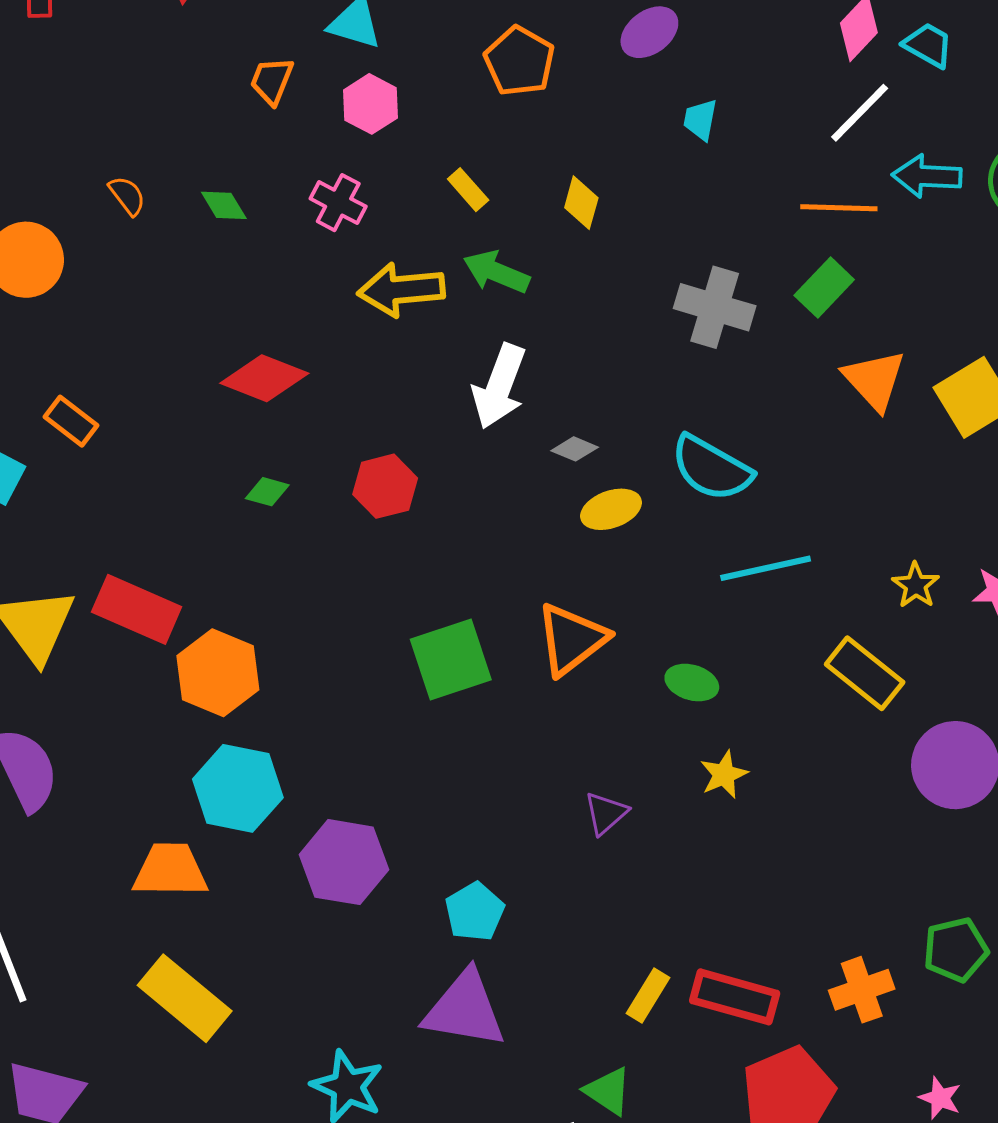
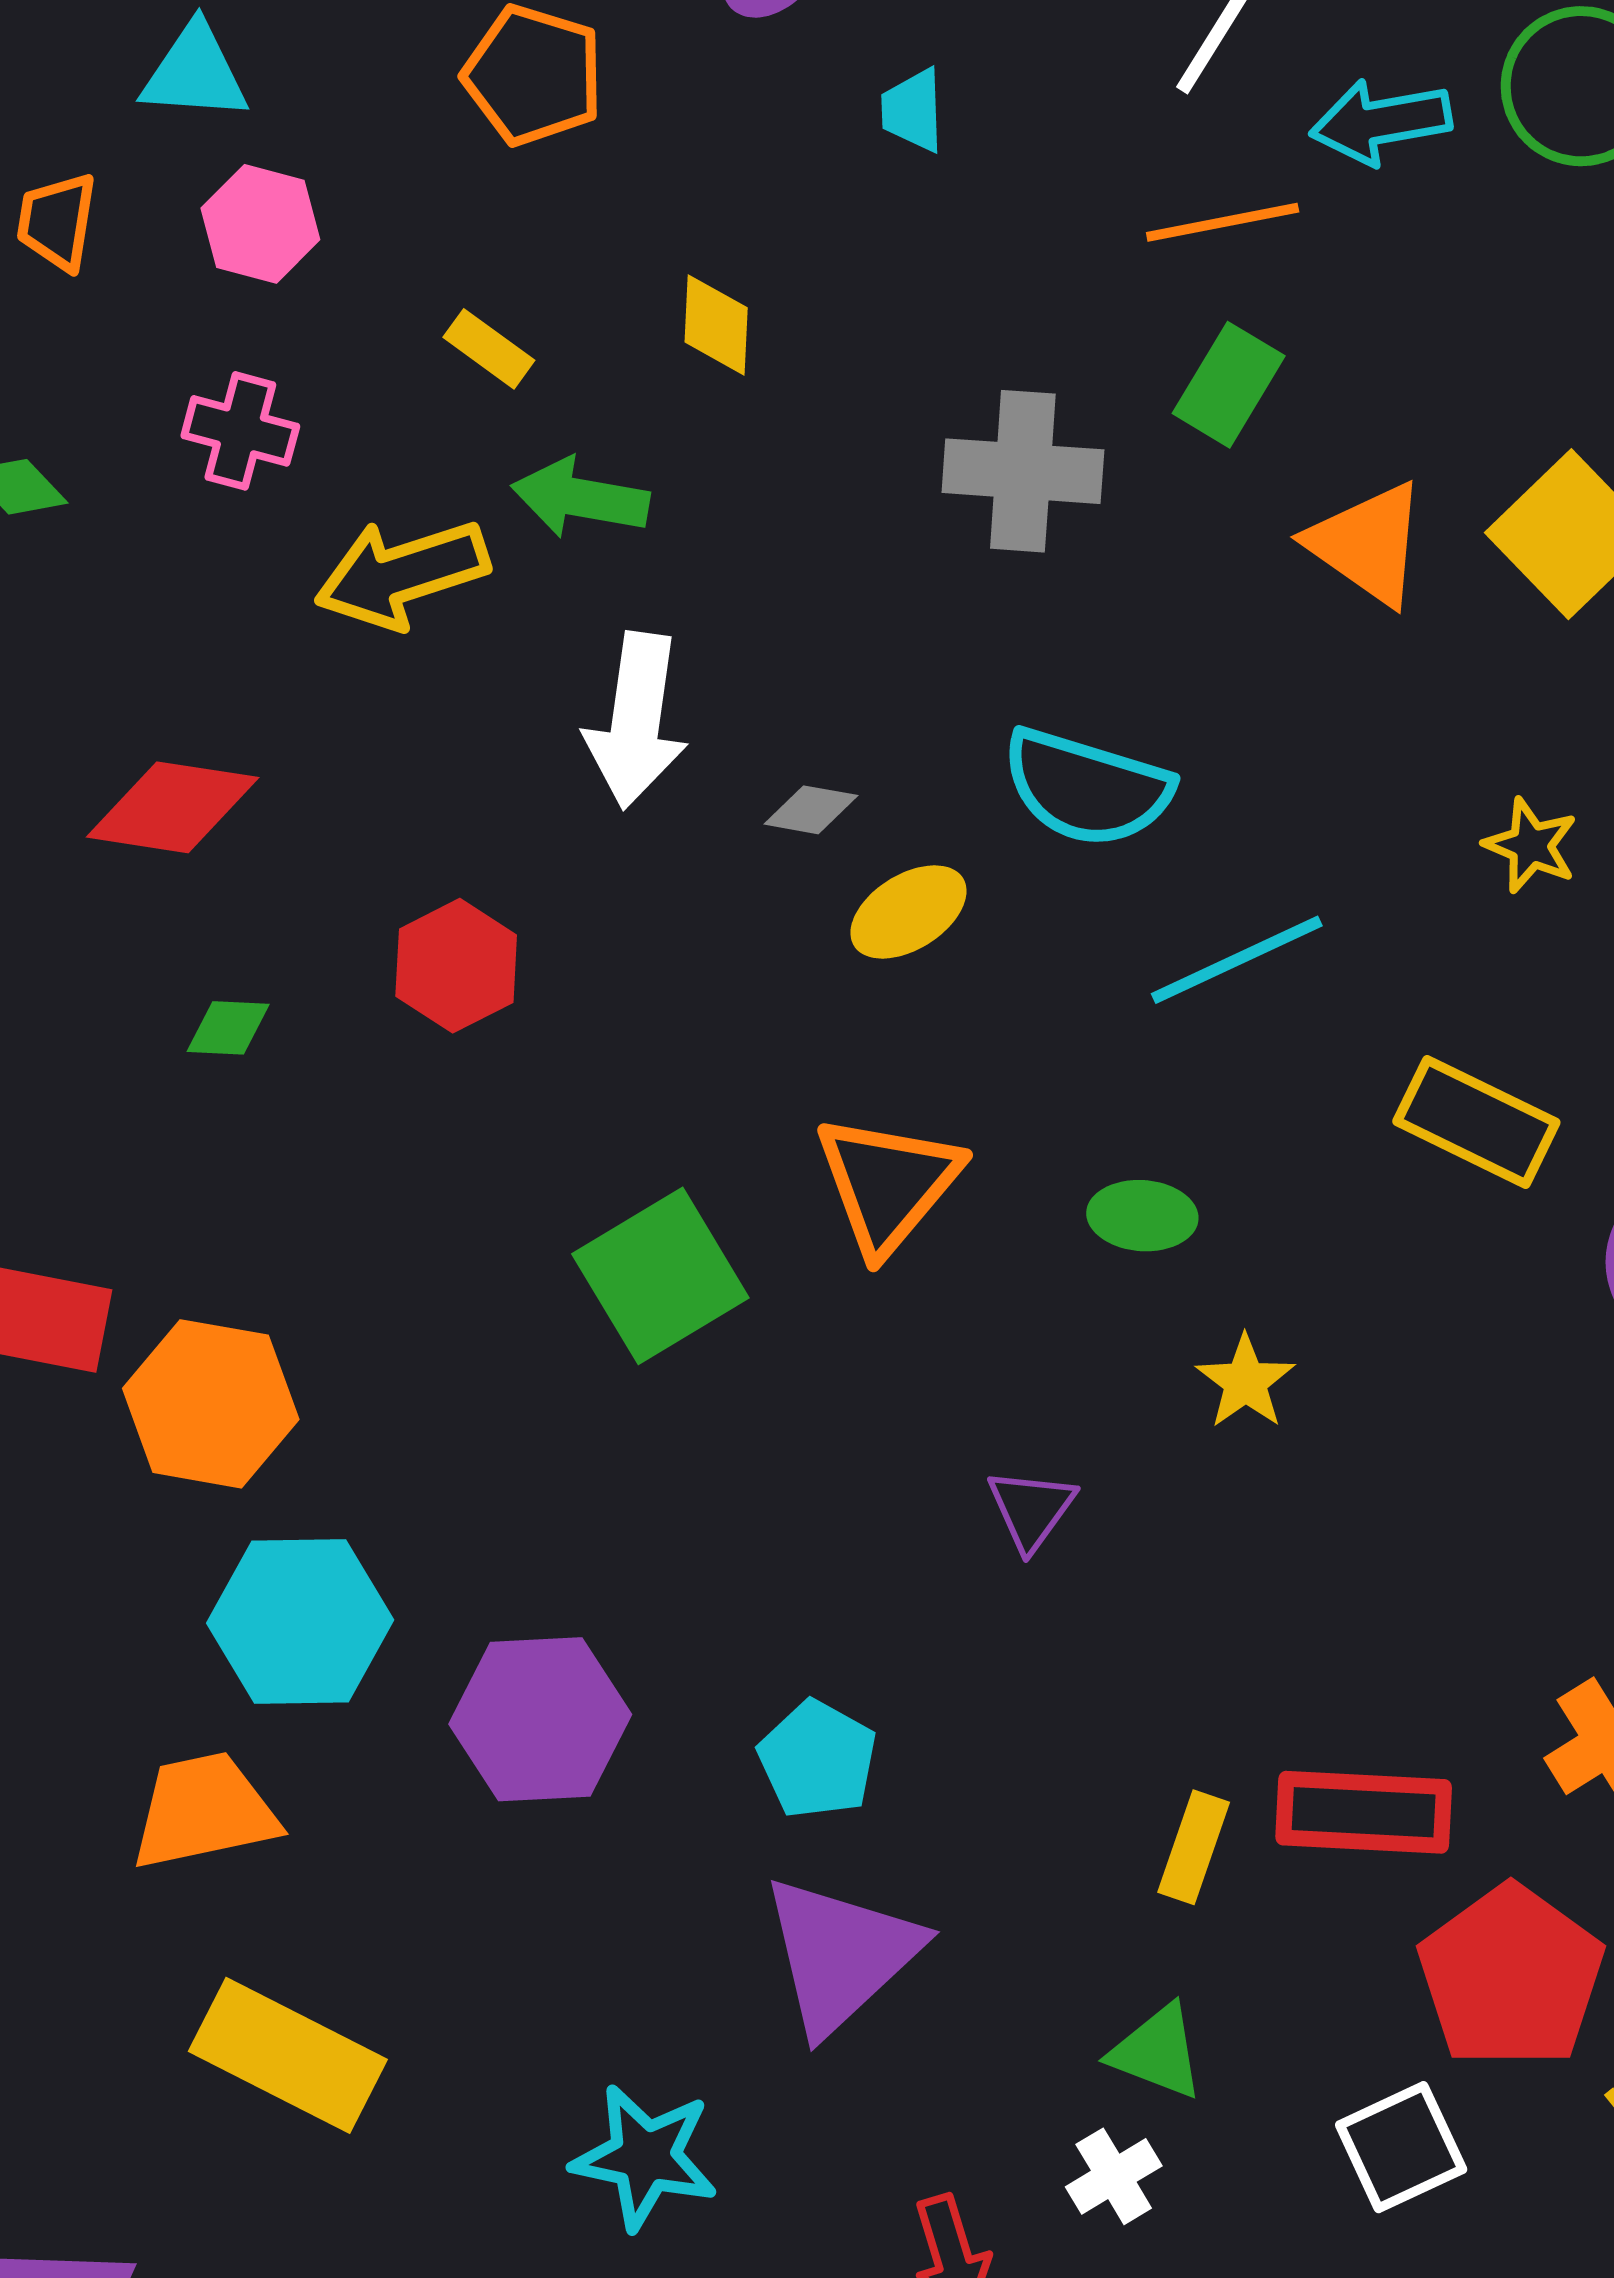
yellow star: (916, 585) -> (1531, 845), moved
purple triangle: (465, 1009) -> (841, 1955), turned -40

